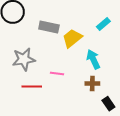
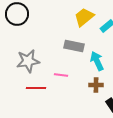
gray rectangle: (49, 27) -> (74, 46), moved
yellow trapezoid: (72, 38) -> (84, 17), moved

